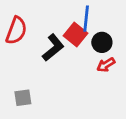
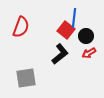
black L-shape: (53, 48) -> (60, 54), moved
gray square: (23, 98) -> (26, 78), size x1.5

